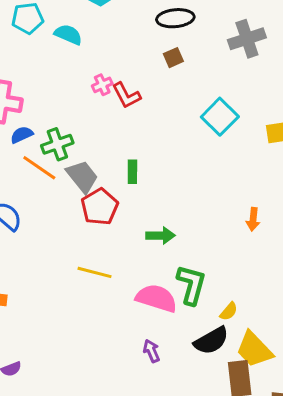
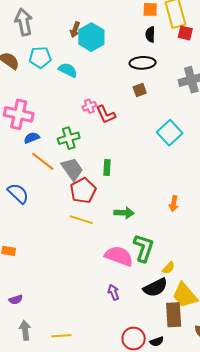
green cross: (57, 144) -> (69, 138), moved
orange arrow: (253, 219) -> (174, 204), moved
yellow line: (95, 272) -> (81, 220), moved

